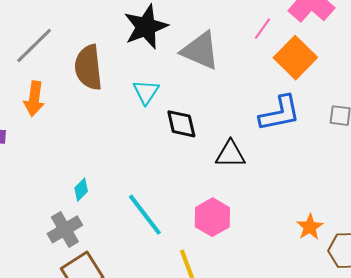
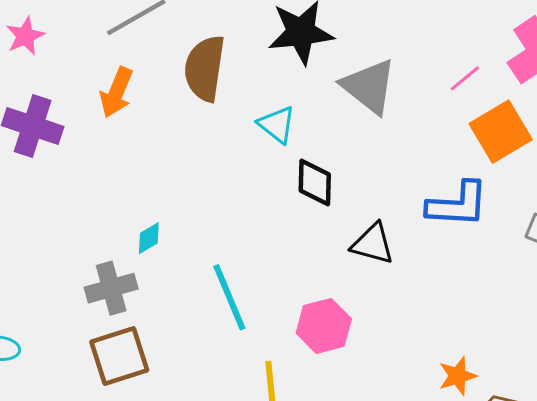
cyan triangle: (146, 92) -> (277, 125), turned -40

